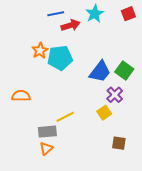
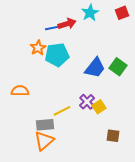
blue line: (56, 14) -> (53, 28), moved
purple cross: (115, 95) -> (87, 102), moved
orange triangle: (46, 148) -> (44, 141), size x1.5

